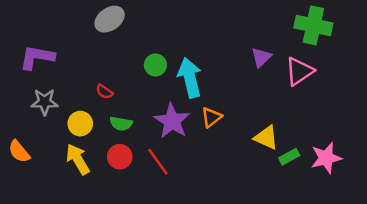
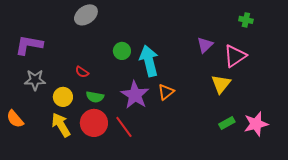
green cross: (313, 25) -> (246, 20), size x0.5
yellow triangle: (266, 138) -> (221, 84), moved, turned 45
red circle: (120, 157) -> (94, 123), size x1.4

